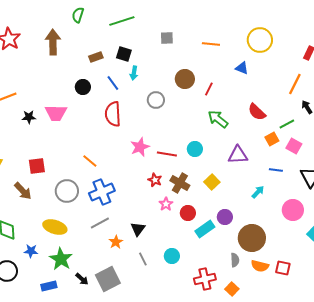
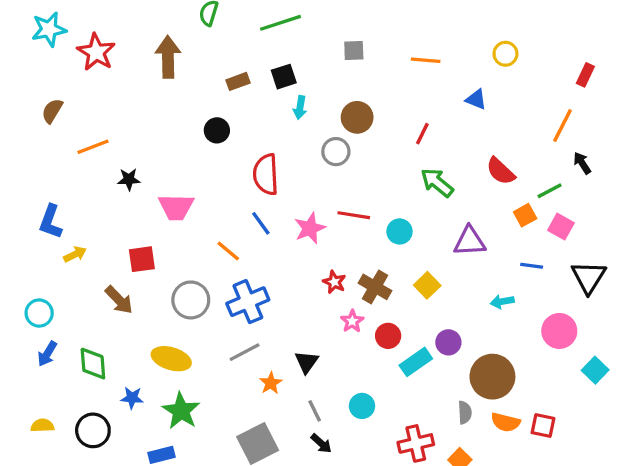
yellow circle: (260, 40) -> (505, 54), size x0.6
black square: (124, 54) -> (284, 77), turned -35
brown circle: (185, 79) -> (357, 117), moved
blue line: (113, 83) -> (261, 223), moved
pink trapezoid: (56, 113) -> (176, 207), moved
red line: (167, 154) -> (354, 215), moved
cyan arrow: (258, 192) -> (502, 302), turned -144
black arrow: (82, 279) -> (321, 443), moved

